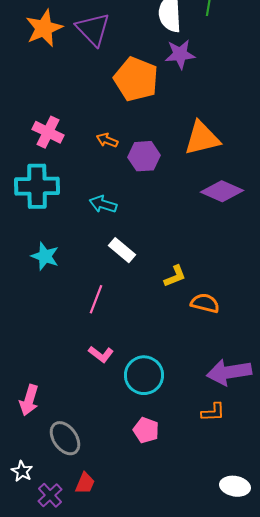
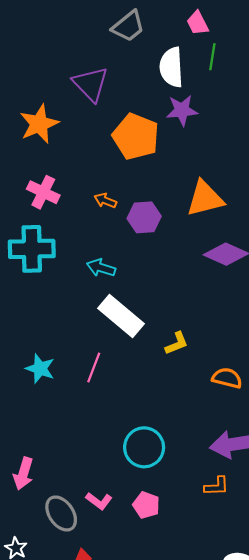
orange star: (44, 28) -> (39, 124), moved
white rectangle: (122, 250) -> (121, 316), size x1.6
cyan star: (45, 256) -> (40, 369), moved
orange semicircle: (205, 303) -> (227, 378), moved
pink L-shape: (101, 354) -> (99, 501), moved

